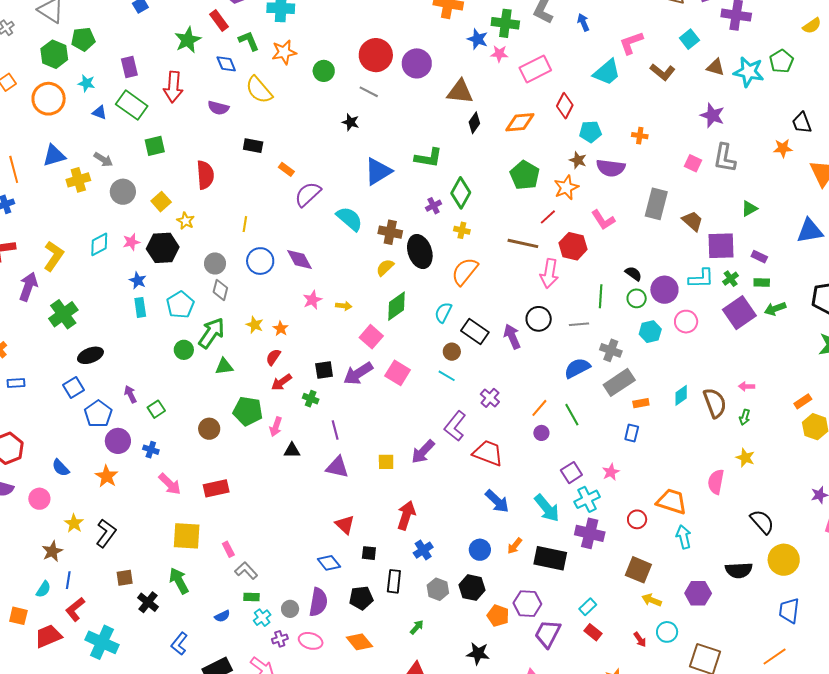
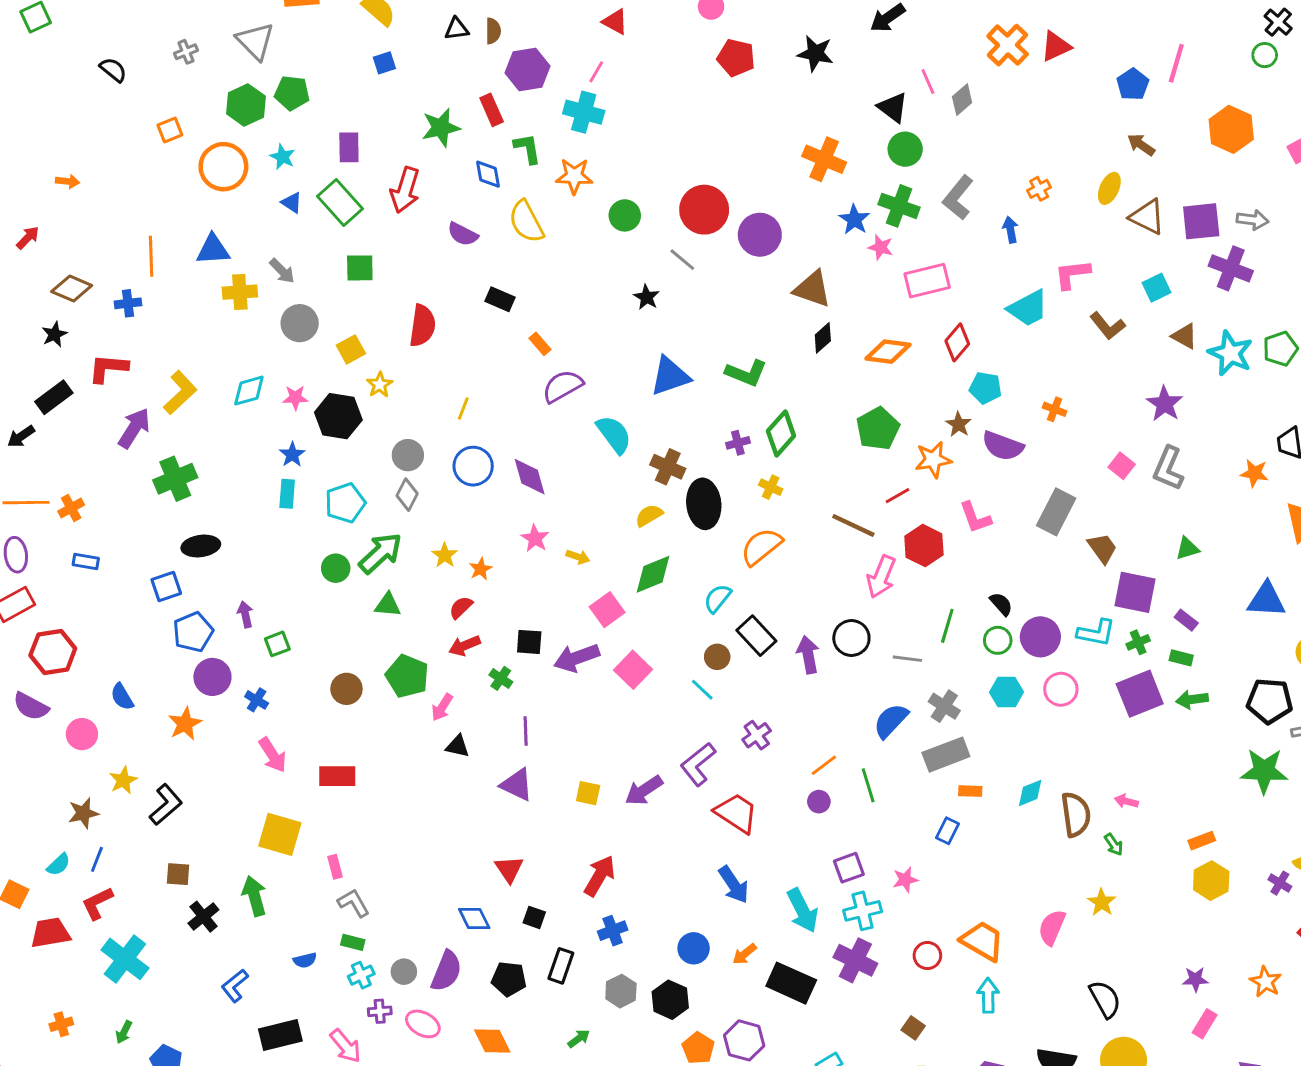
pink star: (312, 300) -> (535, 538), turned -30
blue semicircle: (577, 368) -> (891, 721), turned -32
green arrow: (745, 417) -> (1114, 844), turned -63
brown square: (638, 570) -> (913, 1028), size x0.6

